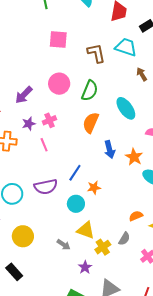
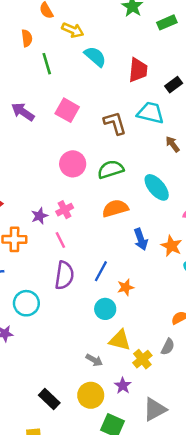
pink square: (58, 40) -> (67, 110), turned 30
green semicircle: (90, 91) -> (111, 169), turned -125
purple arrow: (24, 95) -> (23, 112), moved, turned 84
orange semicircle: (91, 123) -> (115, 208), turned 55
purple semicircle: (46, 187) -> (64, 275), moved, turned -65
yellow circle: (23, 236) -> (91, 395), moved
black rectangle: (14, 272) -> (49, 399), moved

